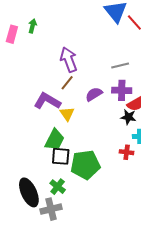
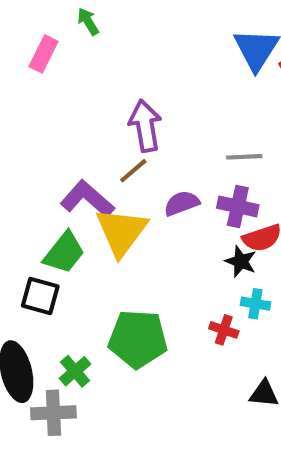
green arrow: (32, 26) -> (88, 21), moved, turned -56
yellow triangle: (67, 114) -> (121, 232), size x1.8
green trapezoid: (55, 140) -> (64, 253), moved
black square: (61, 156) -> (40, 296), moved

